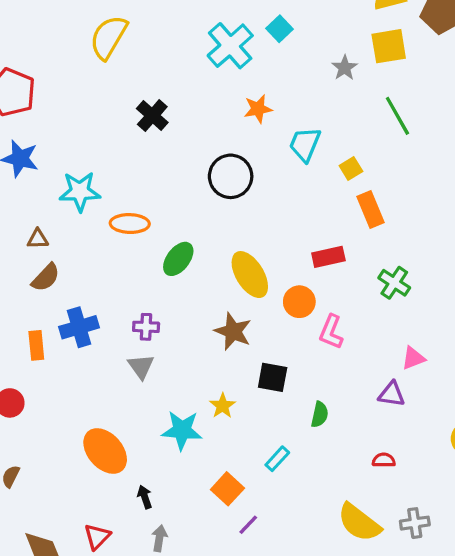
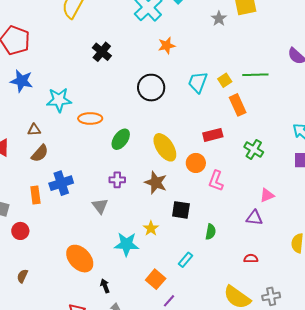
green line: (397, 116) -> (255, 75), moved, turned -60
cyan trapezoid: (305, 144) -> (198, 82), moved
purple cross: (146, 327) -> (117, 180), moved

